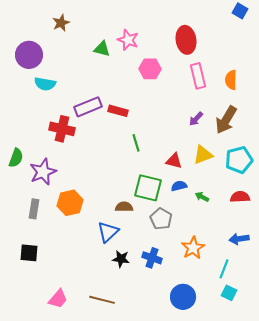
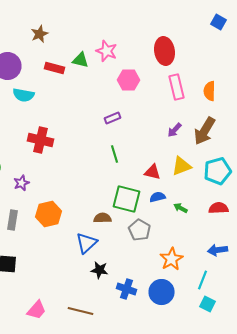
purple rectangle: (88, 107) -> (112, 118), moved, size x0.6
red rectangle: (118, 111) -> (54, 68), moved
purple star: (43, 172) -> (22, 183), size x0.6
blue cross: (152, 258) -> (126, 289), moved
blue circle: (183, 297) -> (162, 292), moved

